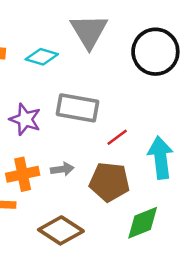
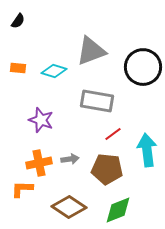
gray triangle: (89, 31) -> (91, 51), turned 40
gray rectangle: (78, 108) -> (97, 101), moved
green diamond: (143, 223) -> (118, 210), moved

